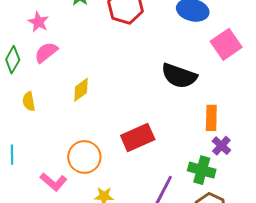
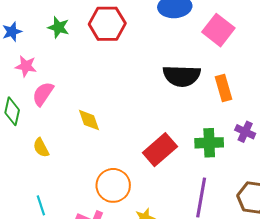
yellow diamond: (81, 90) -> (89, 120), turned -55
orange rectangle: (211, 118) -> (223, 88), moved
green cross: (202, 170) -> (209, 143), moved

